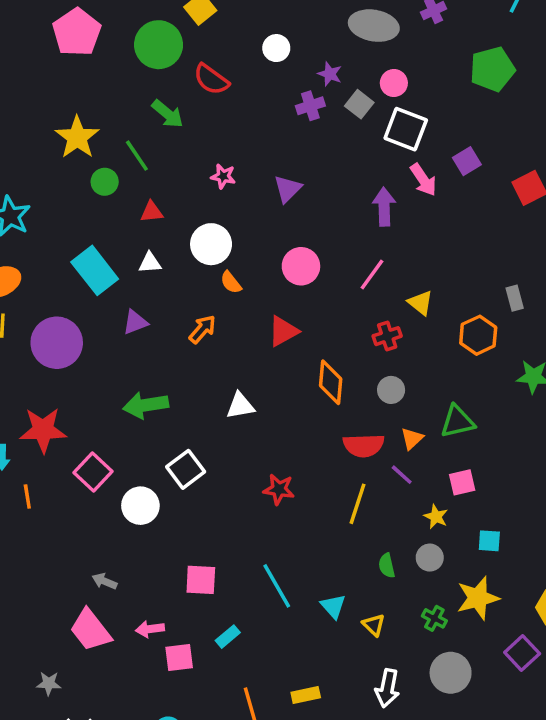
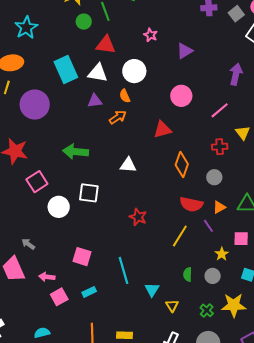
red triangle: (152, 212) -> (106, 45), size x1.5
white triangle: (150, 263) -> (98, 73), size x1.5
orange semicircle: (231, 282) -> (125, 96), moved
purple triangle: (135, 322) -> (95, 101), moved
white square: (186, 469) -> (89, 193), turned 30
pink square: (179, 657) -> (59, 297), turned -36

